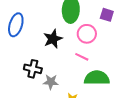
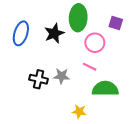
black star: (53, 39) -> (54, 33), moved
gray star: (51, 82) -> (61, 76), moved

